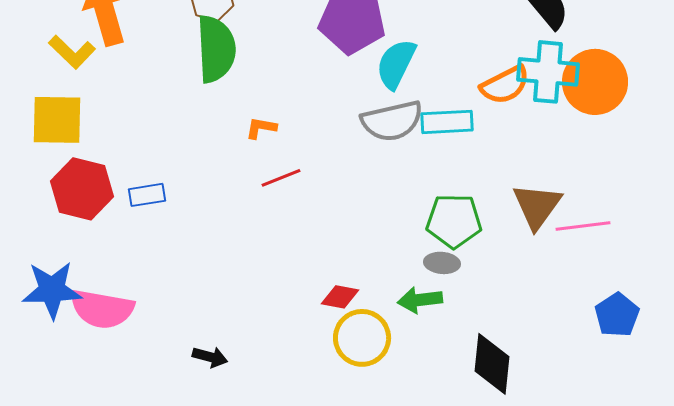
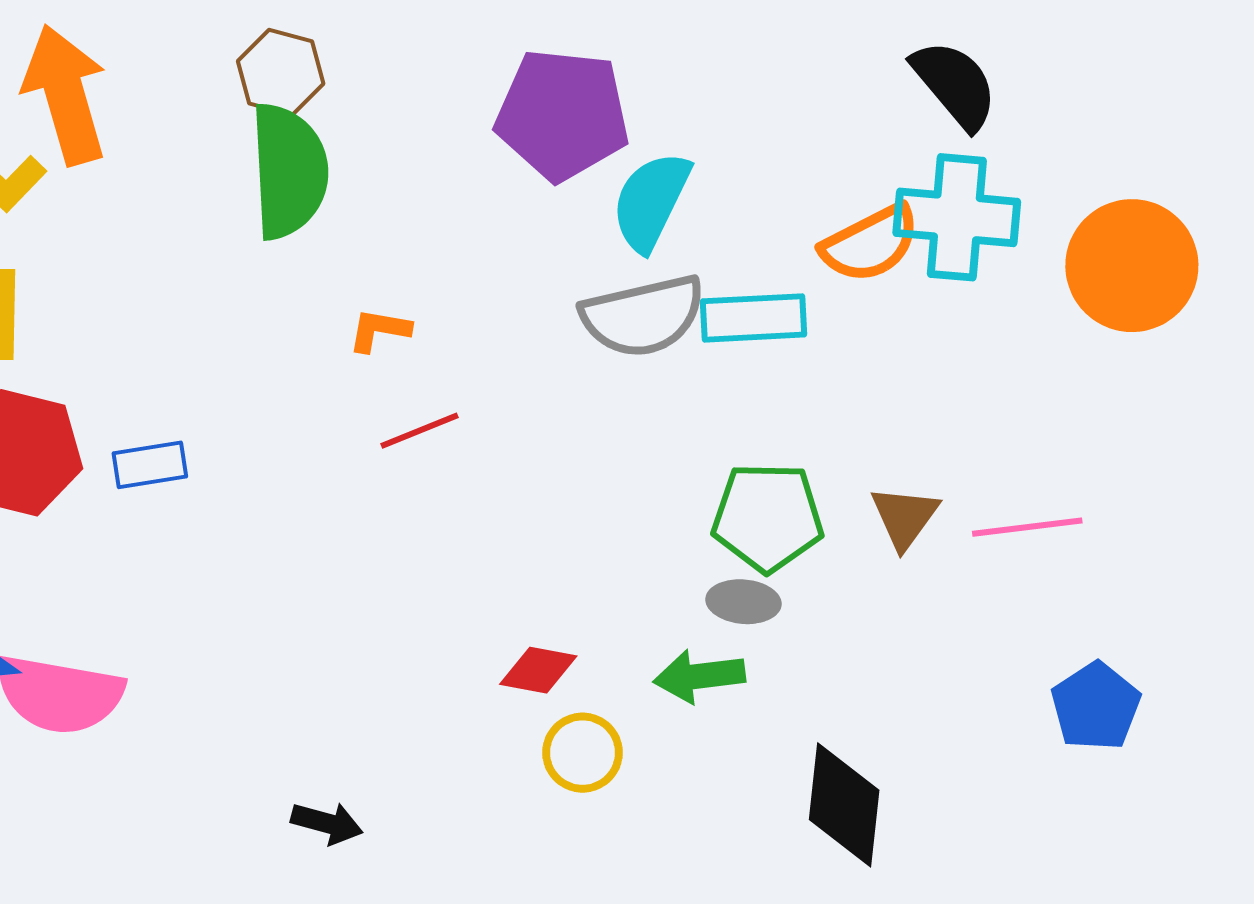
orange circle: (595, 82) -> (1132, 266), moved
brown triangle: (537, 206) -> (904, 517), moved, size x0.7
yellow circle: (362, 338) -> (583, 753), size x0.7
black arrow: (210, 357) -> (327, 823), moved

